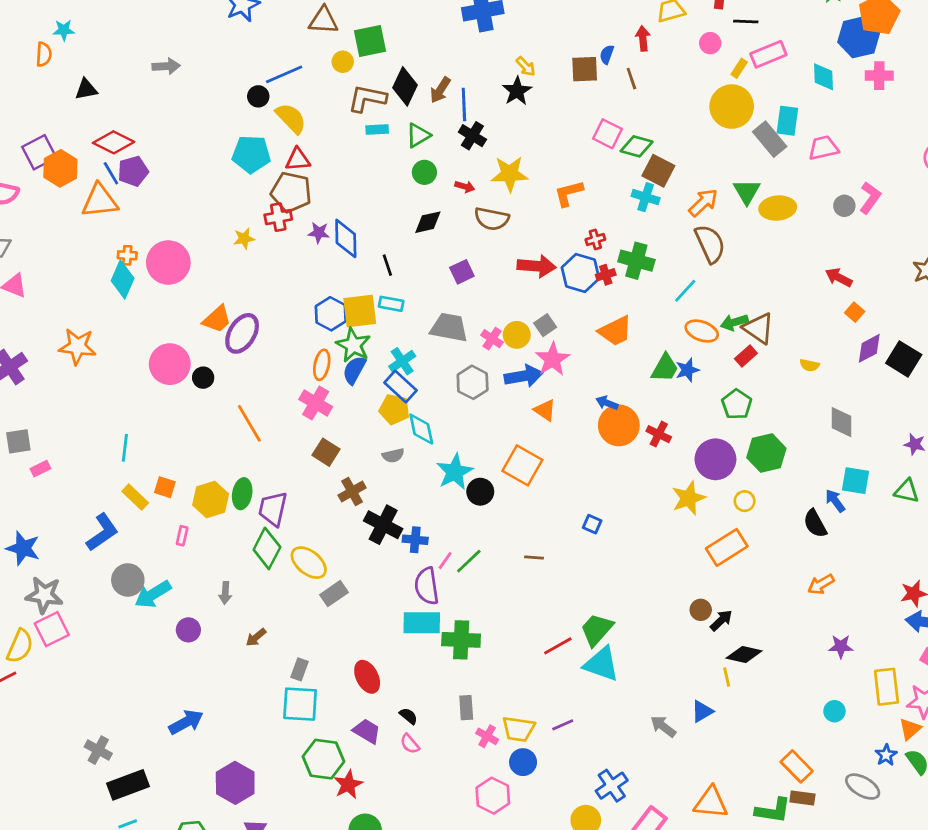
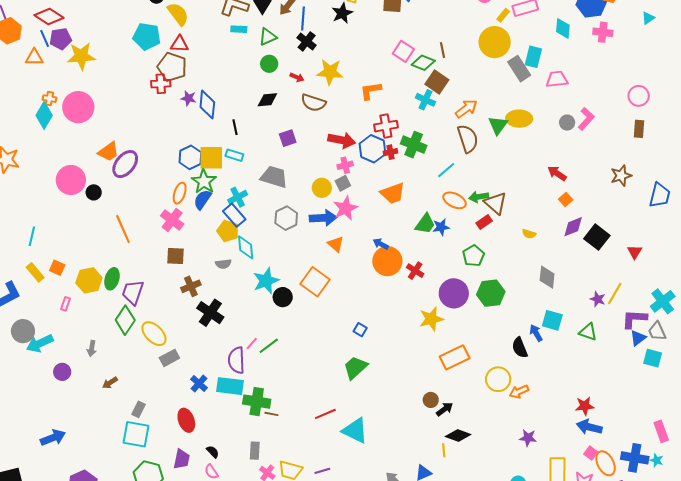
brown line: (631, 79) -> (442, 50), moved
green triangle: (747, 191) -> (498, 125), moved
orange triangle: (100, 201) -> (34, 57), size x0.7
yellow star: (244, 238) -> (81, 56), moved, size x1.8
red cross: (595, 240) -> (386, 126), size x1.6
pink cross: (492, 339) -> (345, 165), moved, turned 35
brown square: (326, 452) -> (175, 256), turned -36
yellow circle: (745, 501) -> (498, 379), moved, size x1.6
blue cross: (415, 540) -> (199, 383), moved, turned 30
brown line: (534, 558) -> (271, 414), moved
green trapezoid: (597, 630) -> (355, 367), moved
purple trapezoid: (367, 731) -> (182, 459), turned 65

